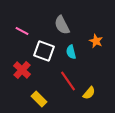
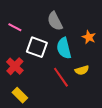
cyan semicircle: (71, 52) -> (64, 48), size x1.5
yellow semicircle: (89, 93) -> (82, 70), moved, turned 32
yellow rectangle: (39, 99) -> (20, 95), moved

